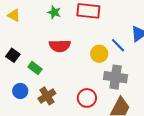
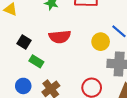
black square: (13, 55) -> (24, 42), moved

